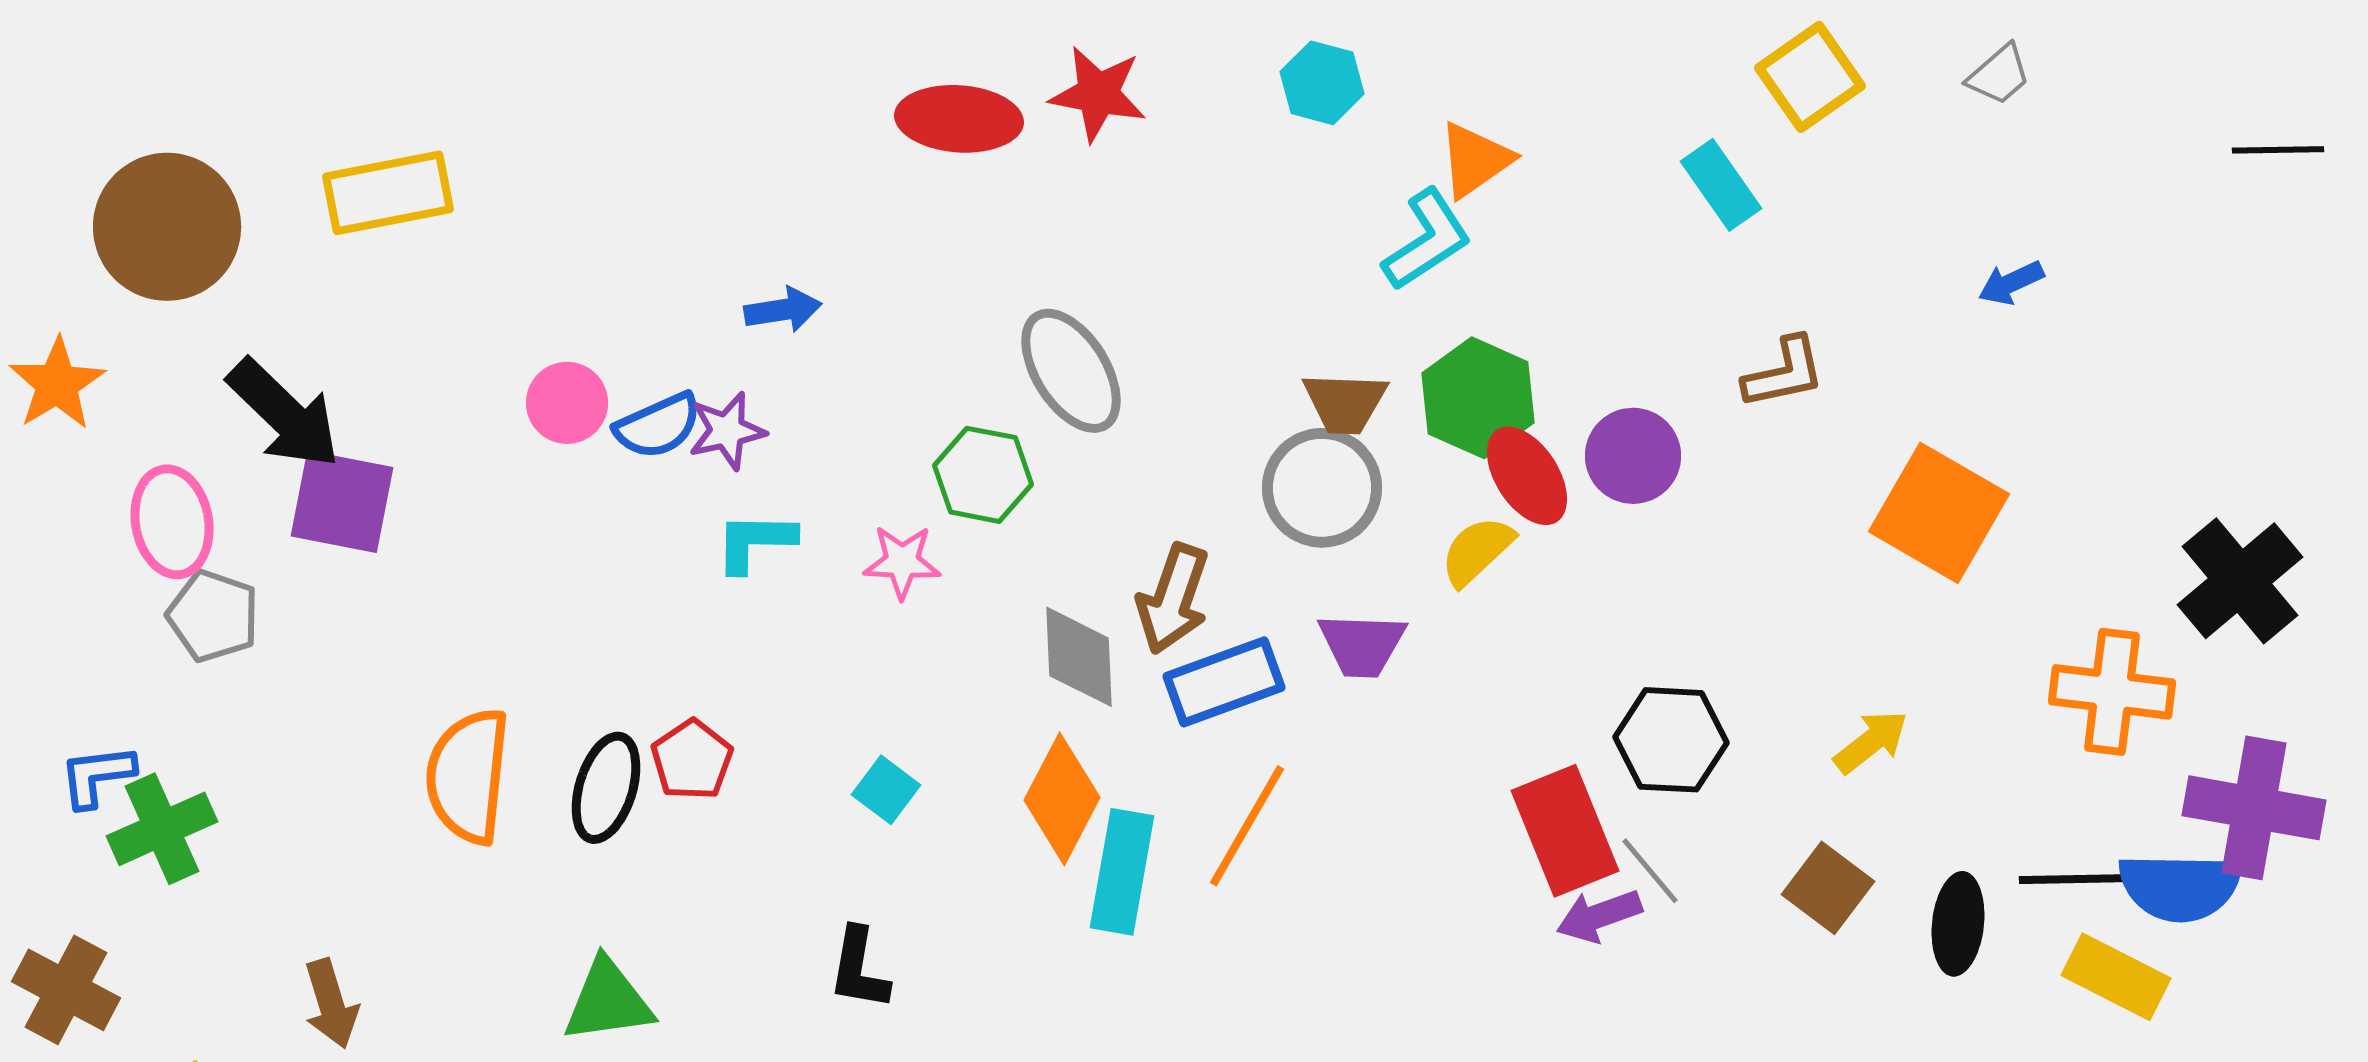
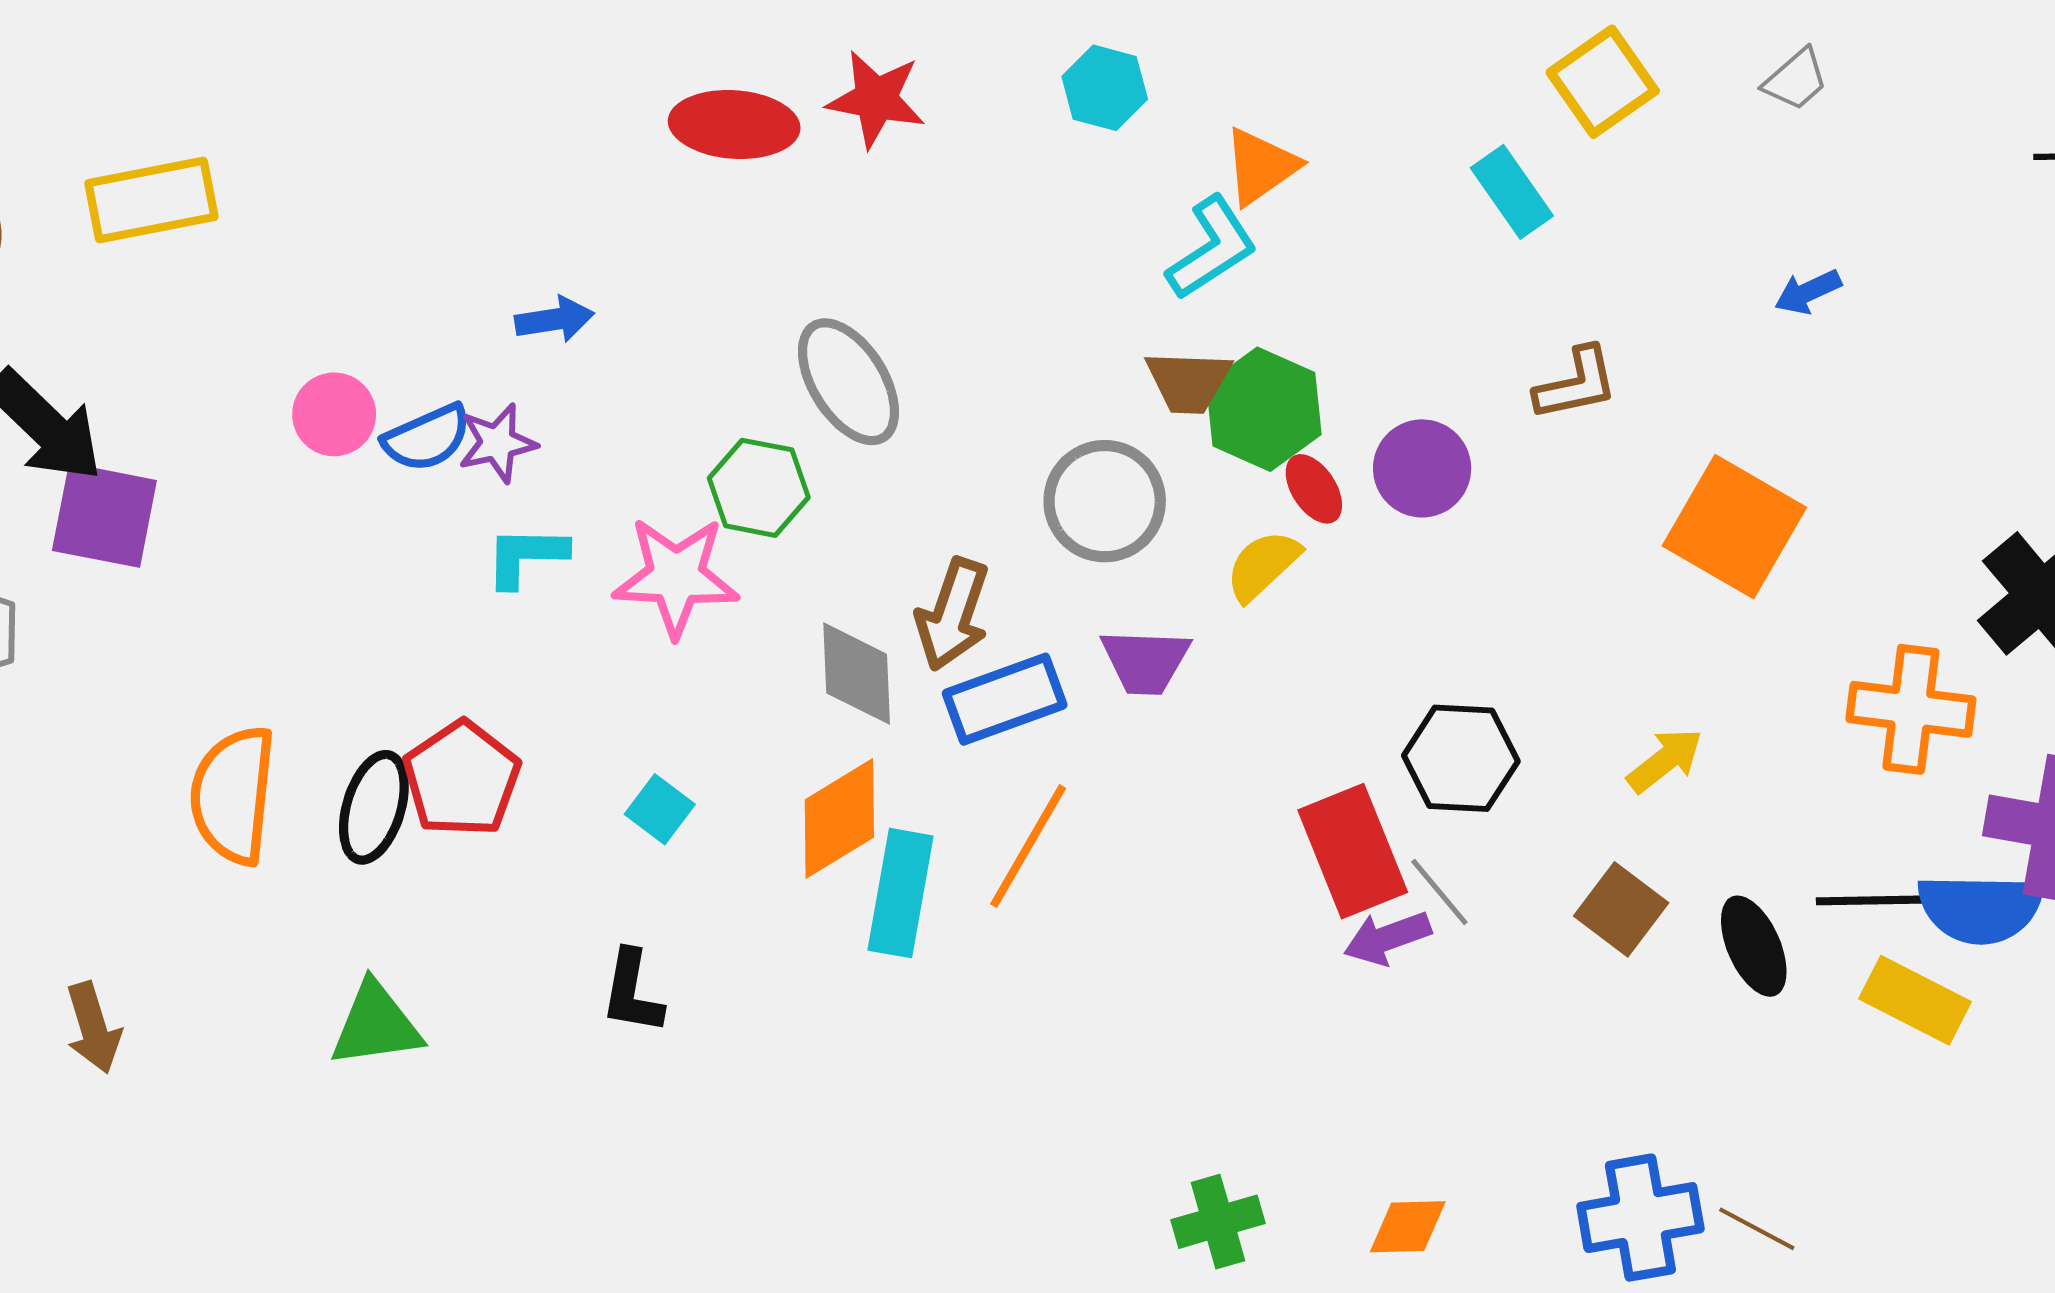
brown trapezoid: (1345, 403) -> (1188, 382), moved
red ellipse: (1527, 476) -> (1314, 489), size x0.7
pink star: (902, 562) -> (676, 577), size x1.6
red pentagon: (692, 760) -> (462, 779), size x1.4
orange diamond: (1062, 799) -> (839, 819), turned 31
black ellipse: (1958, 924) -> (1754, 946), turned -30

